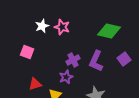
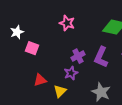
white star: (42, 26) -> (17, 32), moved

